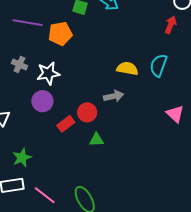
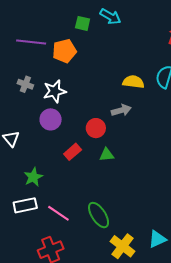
red rectangle: (66, 124) -> (73, 152), moved

